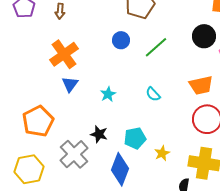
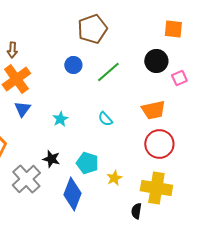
brown arrow: (60, 11) -> (12, 50), moved
cyan pentagon: (135, 138) -> (87, 163), turned 30

